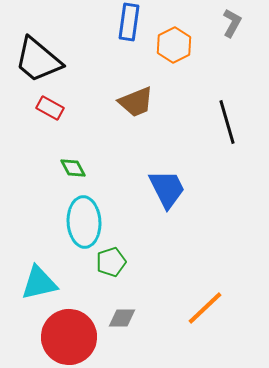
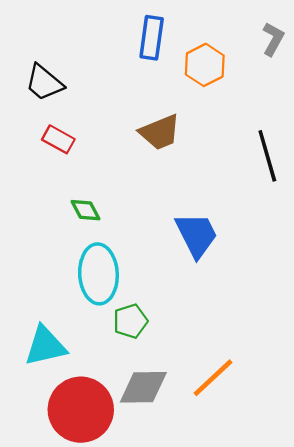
black trapezoid: (38, 60) -> (44, 83), size x0.7
orange line: (205, 308) -> (213, 378), moved
gray diamond: (122, 318) -> (143, 387), size x1.5

